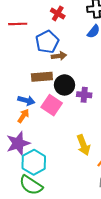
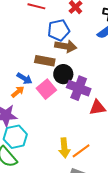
brown arrow: (59, 56) -> (66, 46), size x1.5
purple cross: (84, 95) -> (79, 88), size x1.6
yellow arrow: (83, 145) -> (64, 148), moved

